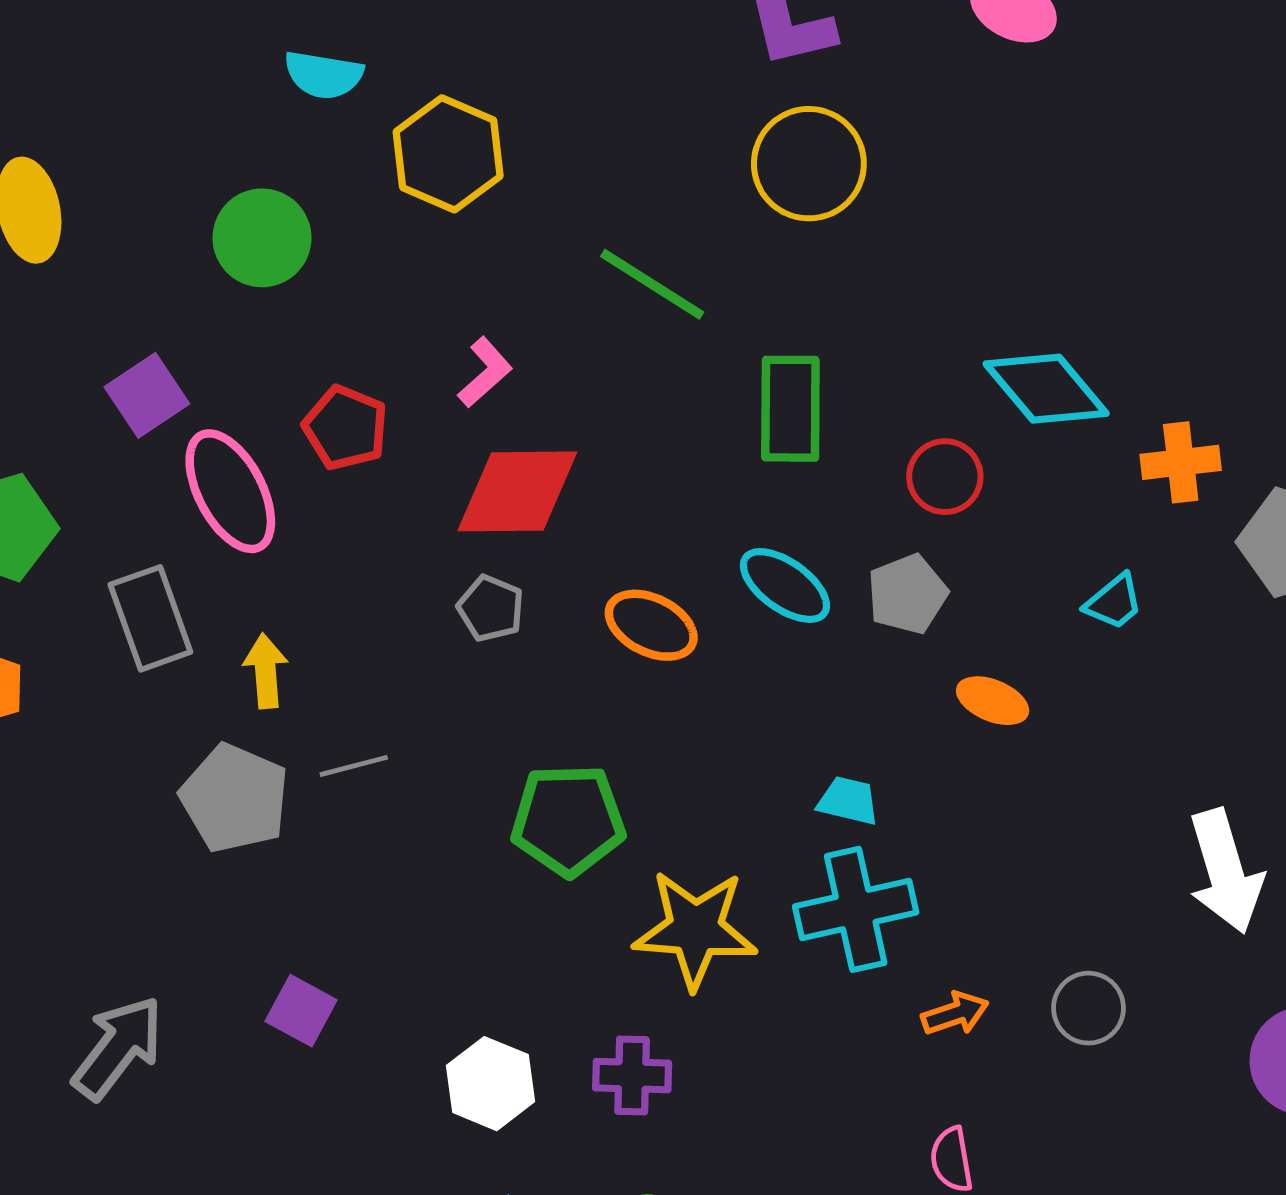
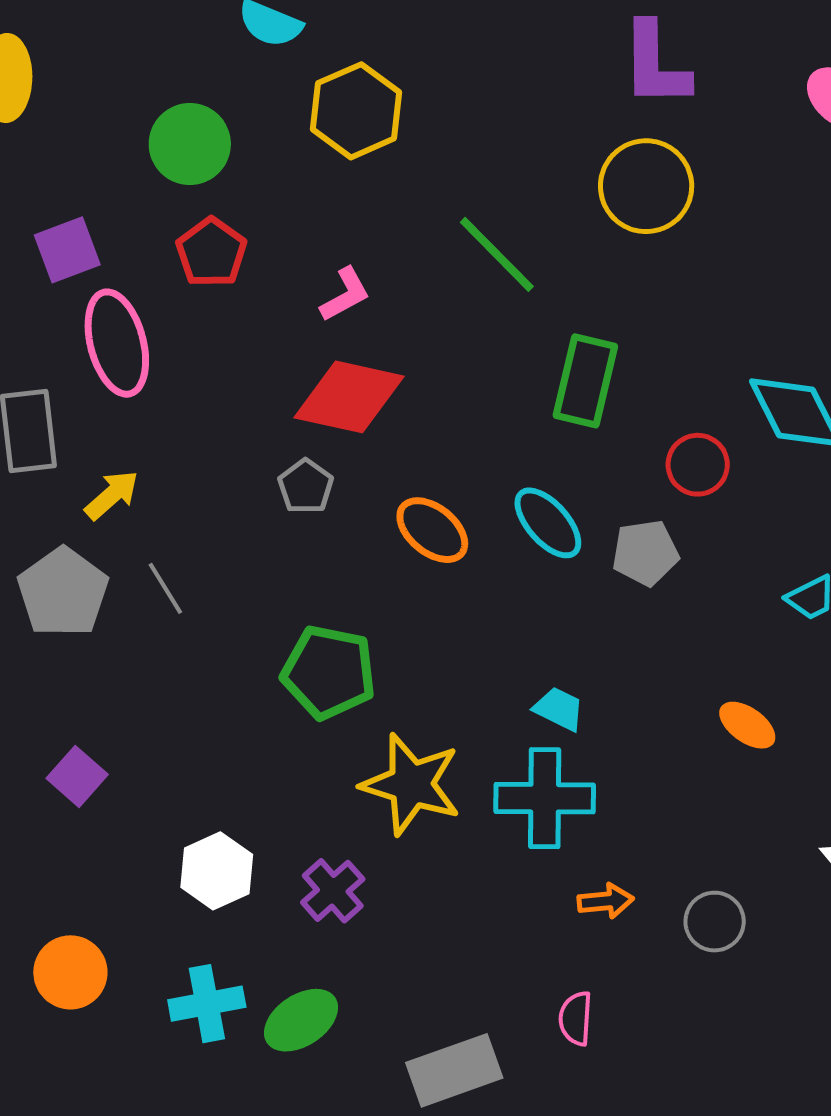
red pentagon: (345, 428) -> (211, 252), moved
yellow arrow: (266, 671) -> (112, 495), turned 40
orange ellipse: (993, 701) -> (747, 725), moved
gray line: (354, 766) -> (165, 588), turned 60
purple cross: (632, 1076) -> (333, 891), turned 34

